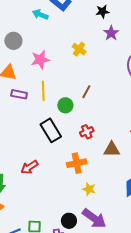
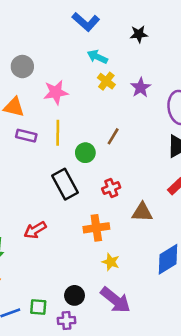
cyan arrow: (40, 14) -> (97, 57), moved
purple star: (111, 33) -> (141, 88), moved
black circle: (69, 221) -> (75, 295), moved

